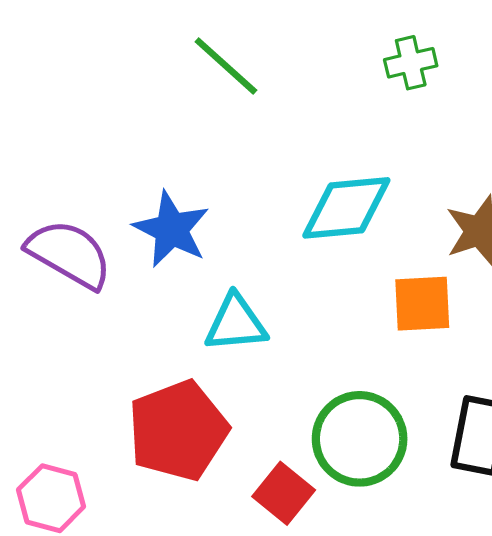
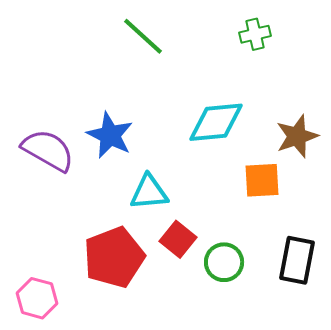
green circle: (360, 439) -> (224, 262), size x0.7
red square: (284, 493) -> (178, 239), moved

